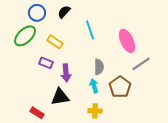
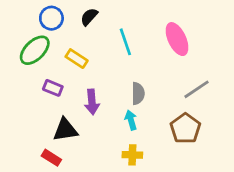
pink ellipse: (127, 41) -> (177, 39), moved
purple rectangle: (46, 63) -> (53, 88), moved
brown pentagon: (120, 87) -> (185, 128), moved
black triangle: (60, 97) -> (65, 130), moved

